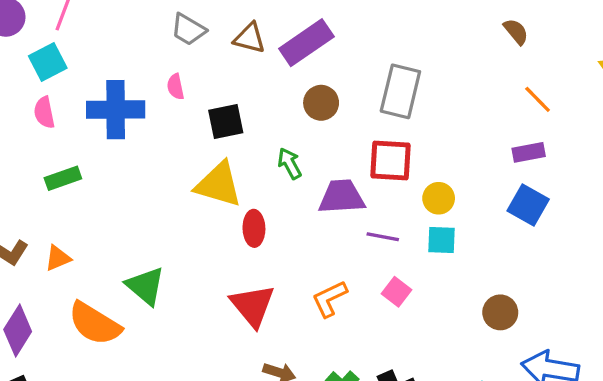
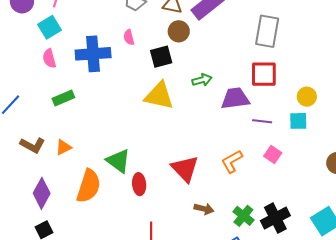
brown circle: (321, 103) -> (179, 31), moved
green arrow: (290, 163) -> (202, 80), turned 108
yellow circle: (439, 198) -> (307, 97), moved
red ellipse: (254, 228) -> (139, 184), moved
orange semicircle: (95, 324) -> (89, 186), turned -100

